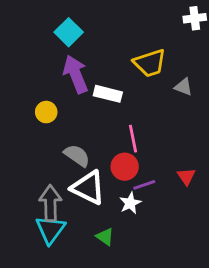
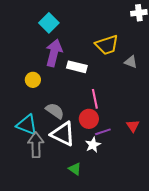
purple arrow: (76, 74) -> (54, 53), turned 36
cyan triangle: (50, 230) -> (27, 125), moved, turned -45

